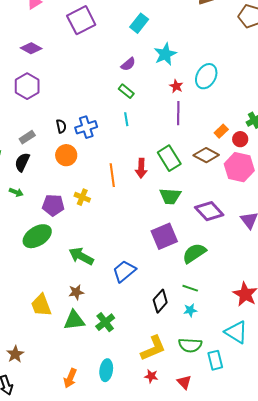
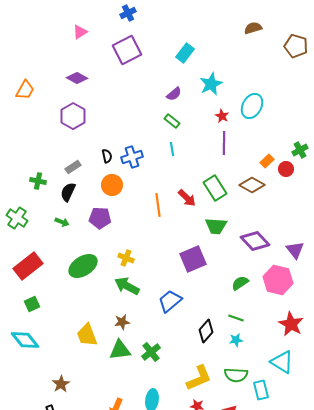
pink hexagon: (239, 167) -> (278, 280), moved
red arrow: (141, 168) -> (187, 198), turned -48
yellow cross: (82, 197) -> (126, 258), moved
purple pentagon: (53, 205) -> (100, 218), moved
purple square: (164, 236) -> (193, 259), moved
green semicircle: (194, 253) -> (240, 283), size x0.7

